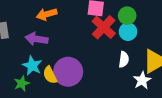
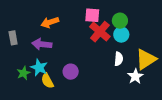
purple circle: (68, 72) -> (71, 72), size x0.6
yellow semicircle: (50, 75) -> (47, 81), moved
green star: (22, 83) -> (24, 73), moved

